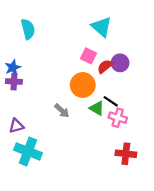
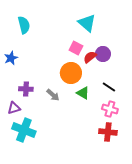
purple cross: (14, 82) -> (26, 89), moved
black line: (111, 101) -> (109, 87), moved
pink cross: (118, 118) -> (110, 109), moved

